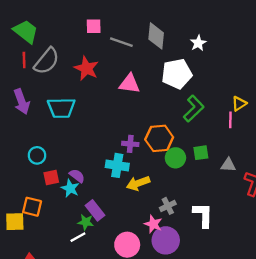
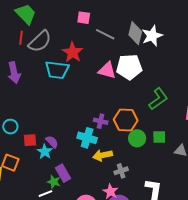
white star: (198, 43) -> (152, 36), moved, size x1.5
white pentagon: (177, 74) -> (129, 67), moved
cyan trapezoid: (61, 108) -> (57, 70), moved
cyan circle: (37, 155) -> (10, 127), moved
gray cross: (168, 206) -> (121, 171), moved

